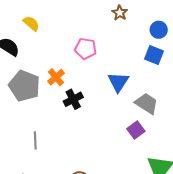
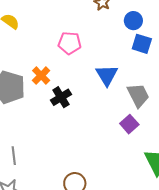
blue circle: (159, 30) -> (133, 21), moved
gray trapezoid: (147, 103) -> (138, 95), turned 35
gray line: (35, 140) -> (14, 156), moved

